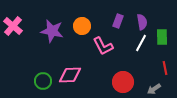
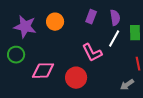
pink L-shape: (103, 46) -> (92, 53), moved
green circle: (43, 81) -> (16, 55), moved
red circle: (123, 82) -> (76, 78), moved

